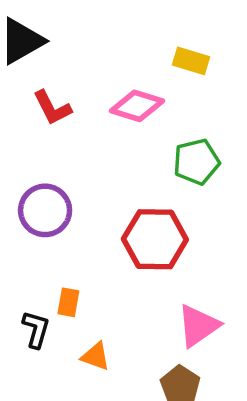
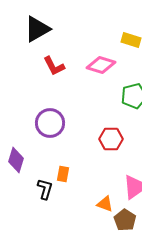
red hexagon: (155, 239) -> (111, 139), size x0.7
orange triangle: (95, 356) -> (105, 204), moved

